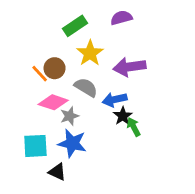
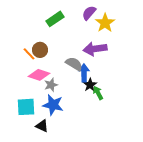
purple semicircle: (121, 18) -> (89, 13), turned -35
yellow star: (90, 53) -> (105, 23), moved
gray semicircle: (86, 87) -> (74, 64), moved
blue arrow: (115, 100) -> (84, 73), turned 102

